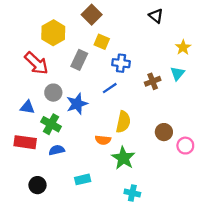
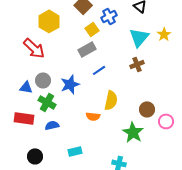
yellow square: (102, 42) -> (92, 29), turned 32
gray rectangle: (79, 60) -> (87, 49), moved, turned 36
blue cross: (121, 63) -> (109, 16), moved, turned -35
cyan triangle: (177, 73) -> (139, 37), moved, size x1.5
gray circle: (53, 93) -> (43, 80), moved
green star: (123, 158) -> (133, 132), moved

